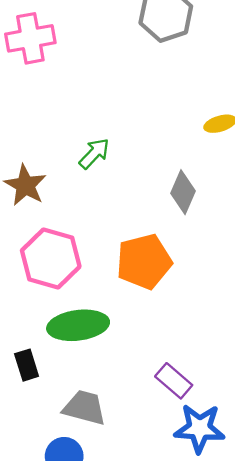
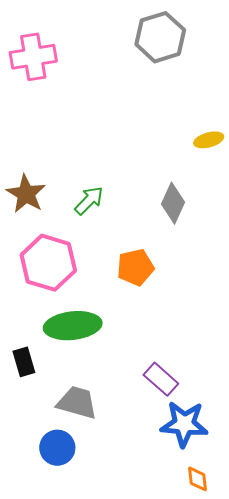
green arrow: (94, 154) -> (89, 201), moved
orange pentagon: (144, 262) -> (135, 267), size x0.7

